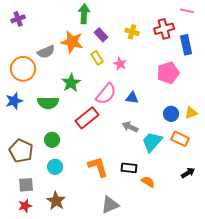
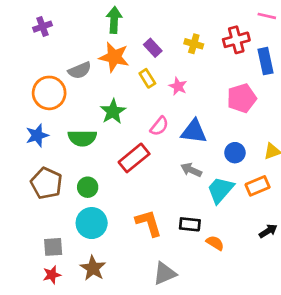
green arrow: (84, 14) -> (114, 20), moved
pink semicircle: (106, 94) -> (159, 126), size x0.7
blue triangle: (132, 98) -> (194, 131), size x1.5
blue circle: (171, 114) -> (235, 153), moved
orange rectangle: (180, 139) -> (258, 186), turned -48
brown pentagon: (21, 151) -> (46, 183), moved
cyan circle: (55, 167) -> (92, 223), size x1.5

